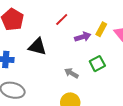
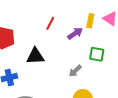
green square: (97, 64) -> (97, 54), turned -35
gray arrow: (71, 73) -> (75, 71), turned -56

